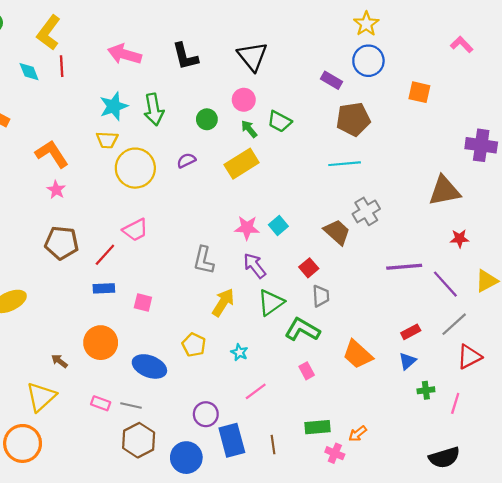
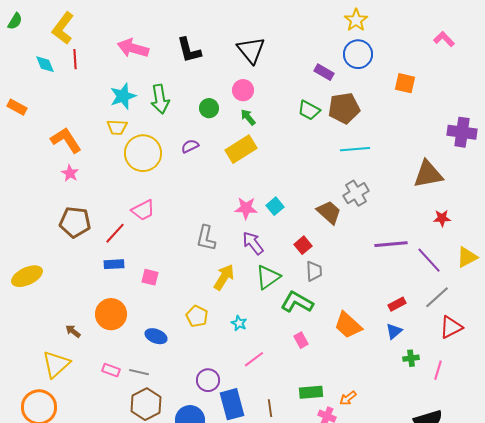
green trapezoid: (280, 121) -> (309, 110), moved
cyan line: (345, 164) -> (355, 149), moved
blue ellipse: (149, 366) -> (156, 336), size x0.7

